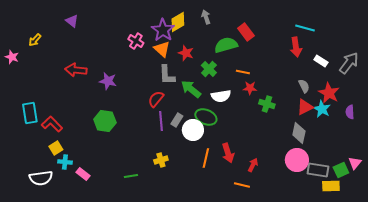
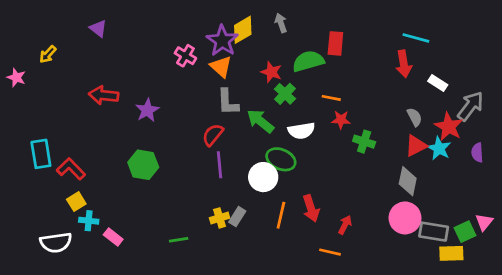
red rectangle: (246, 32) -> (335, 43), turned 42
red star: (186, 53) -> (271, 72), moved
gray arrow: (349, 63) -> (470, 106), moved
purple star: (108, 81) -> (147, 110), turned 30
gray rectangle: (177, 120) -> (237, 217), moved

